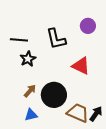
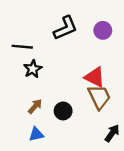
black L-shape: (56, 39) -> (65, 28), moved, turned -100
black circle: (54, 95) -> (63, 111), size x0.6
brown trapezoid: (78, 113) -> (99, 97), moved, turned 40

